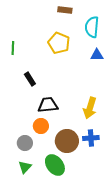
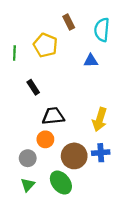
brown rectangle: (65, 10) -> (69, 22), moved, turned 56
yellow pentagon: (59, 43) -> (45, 45), moved
blue triangle: (97, 55) -> (91, 61), moved

